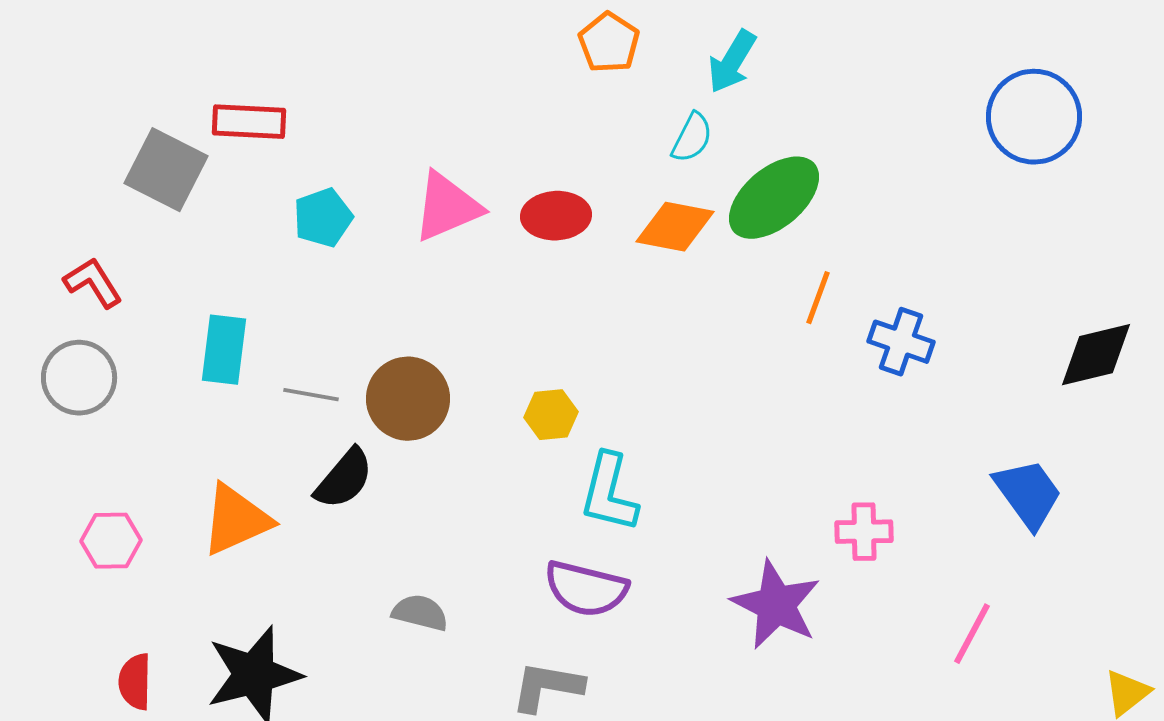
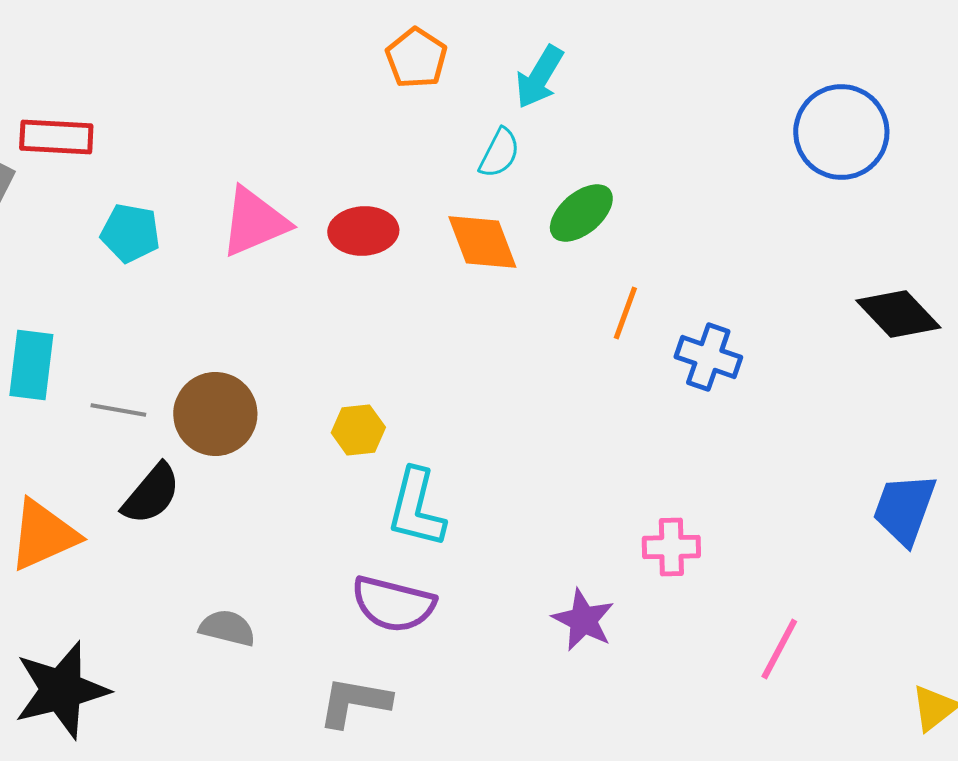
green ellipse: (774, 198) -> (581, 213), size x0.7
cyan pentagon: (323, 218) -> (130, 233), turned 30
orange diamond: (675, 227) -> (482, 242), turned 58
black diamond: (1096, 355) -> (898, 314), moved, turned 60
blue trapezoid: (1028, 494) -> (904, 509), moved, turned -124
purple star: (776, 605) -> (583, 620), size x0.7

